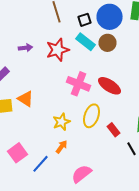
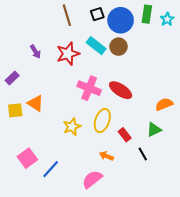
black square: (84, 20) -> (97, 14), moved
purple arrow: (26, 48) -> (35, 52), turned 64
orange arrow: (62, 147) -> (106, 156), moved, turned -104

